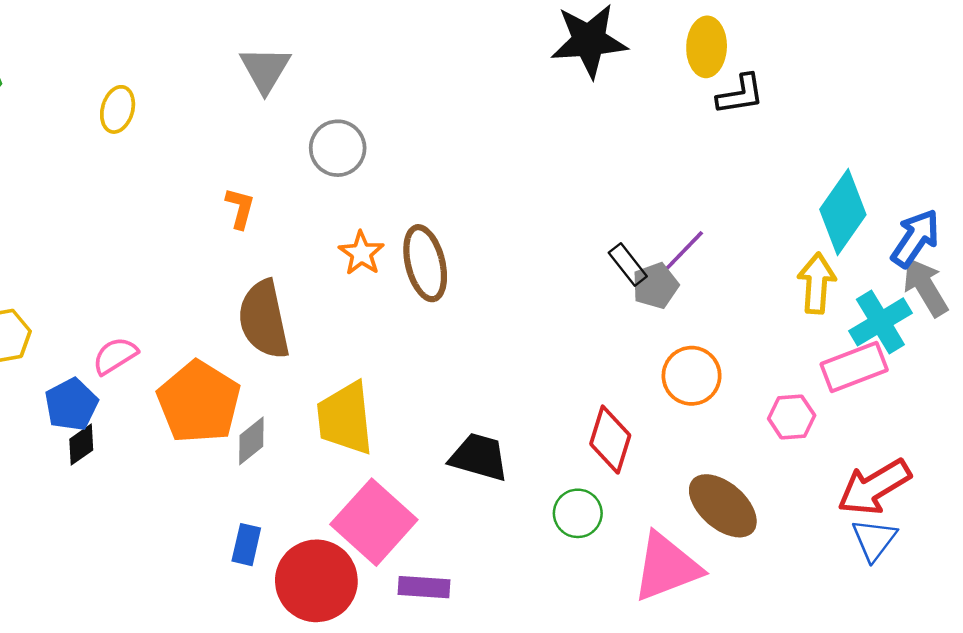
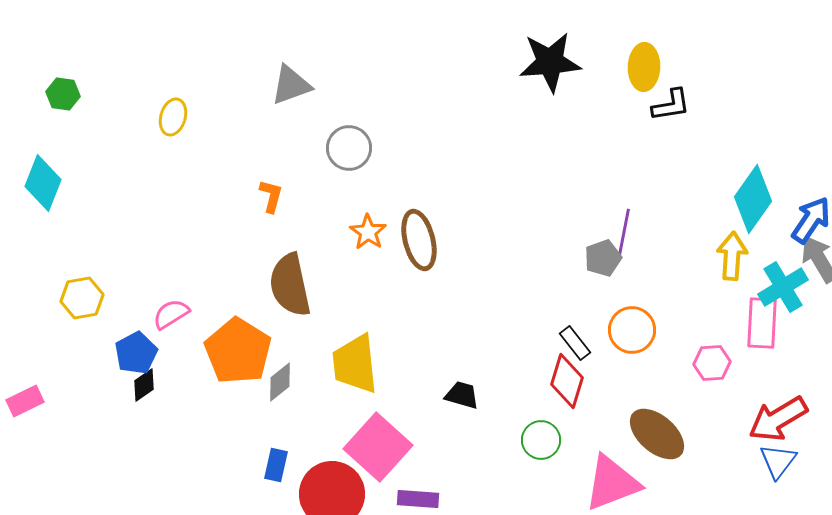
gray triangle: (265, 69) -> (291, 85), turned 39
purple line: (682, 253) -> (624, 232), turned -33
black rectangle: (628, 264) -> (575, 343), moved
pink rectangle: (854, 367) -> (762, 323), turned -66
black trapezoid: (479, 457) -> (462, 395), size x0.7

